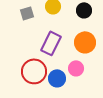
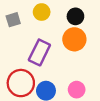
orange circle: (85, 42) -> (74, 39), moved
pink circle: (76, 68) -> (77, 90), moved

